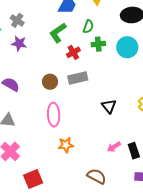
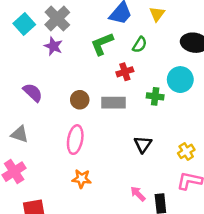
gray cross: (17, 20) -> (57, 18), size x1.5
green cross: (98, 44) -> (155, 96), moved
red cross: (73, 52) -> (125, 72), moved
pink arrow: (114, 147) -> (138, 194), turned 64

